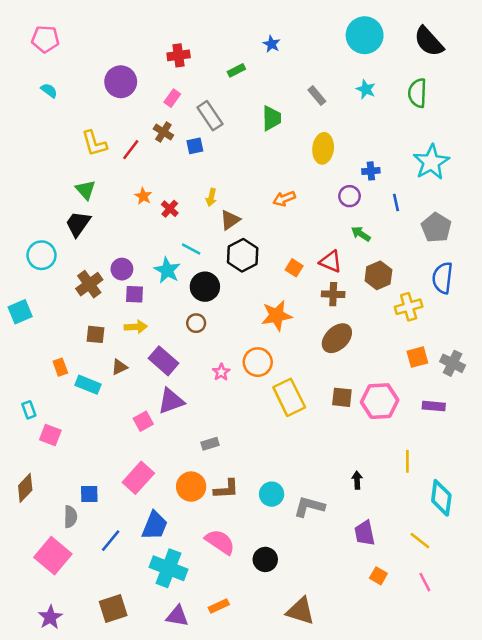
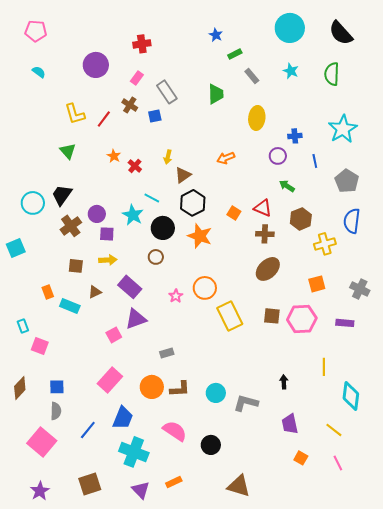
green rectangle: (236, 70) -> (235, 54), moved
black trapezoid: (78, 224) -> (62, 195), moved
orange star: (277, 316) -> (200, 236), moved, turned 30
orange square: (417, 357) -> (317, 284), moved
blue square: (89, 494) -> (57, 387), moved
purple triangle: (177, 616) -> (141, 490), turned 36

